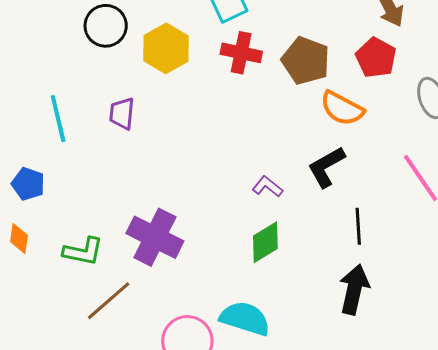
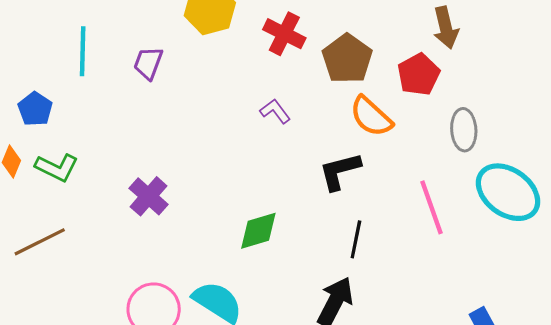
purple L-shape: (267, 187) -> (275, 111), moved
purple cross: (155, 237) -> (149, 196), size x0.7
green L-shape: (83, 251) -> (57, 167), moved
brown line: (109, 301) -> (40, 242), moved

